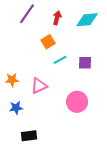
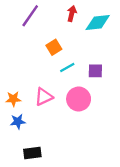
red arrow: (57, 18) -> (72, 13), moved
orange star: (12, 80) -> (13, 99), moved
pink circle: (77, 102) -> (79, 99), moved

